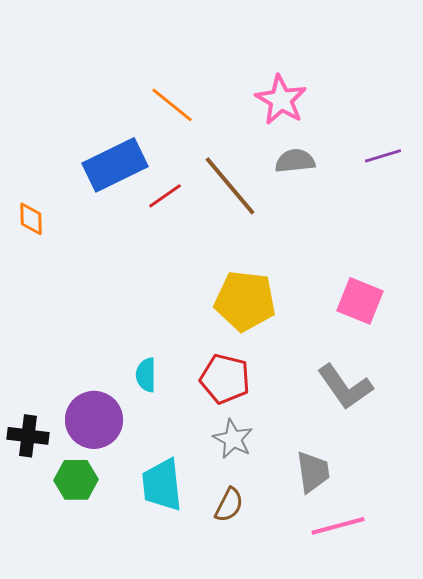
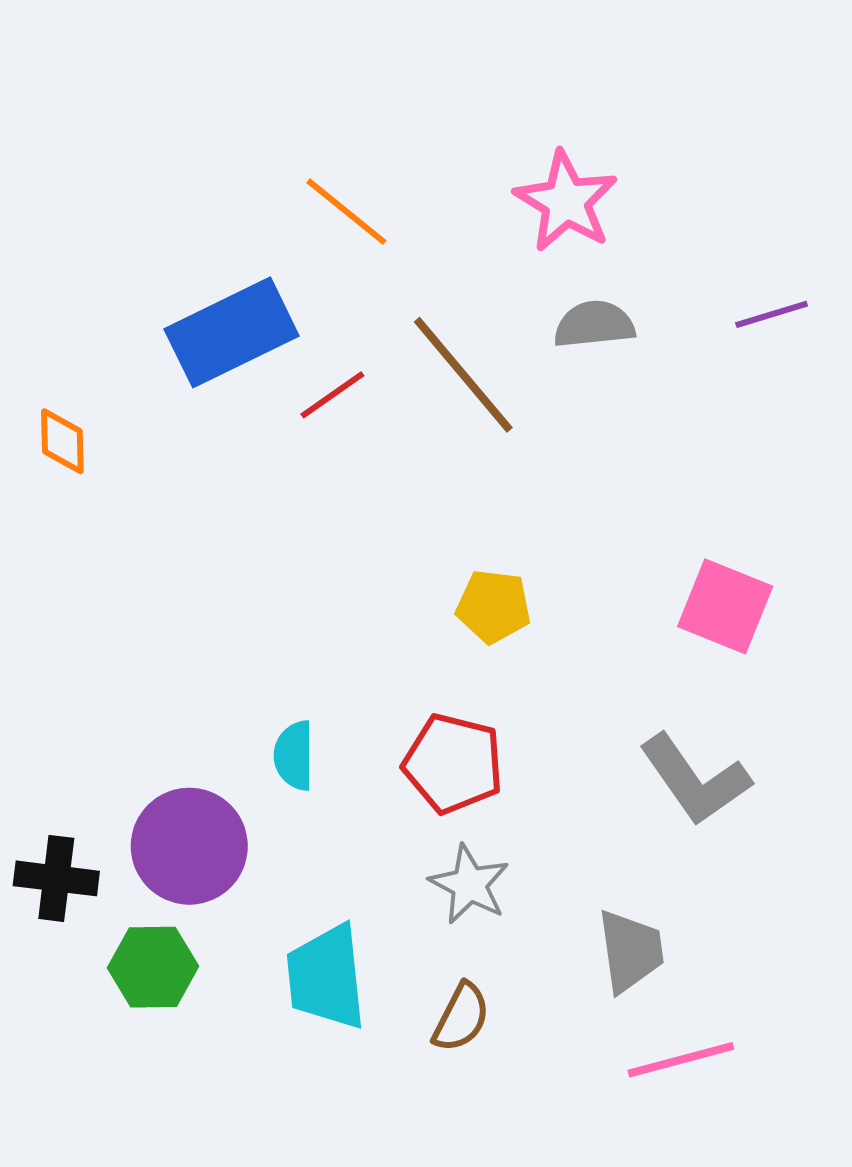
yellow pentagon: (245, 301) -> (493, 606), size x0.6

